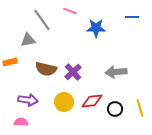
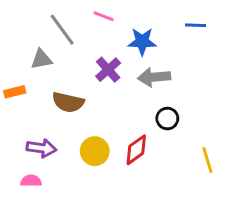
purple cross: (73, 72) -> (108, 70), moved
gray arrow: (116, 72) -> (154, 77), moved
red diamond: (92, 101) -> (136, 150), turned -30
black circle: (115, 109) -> (167, 119), moved

